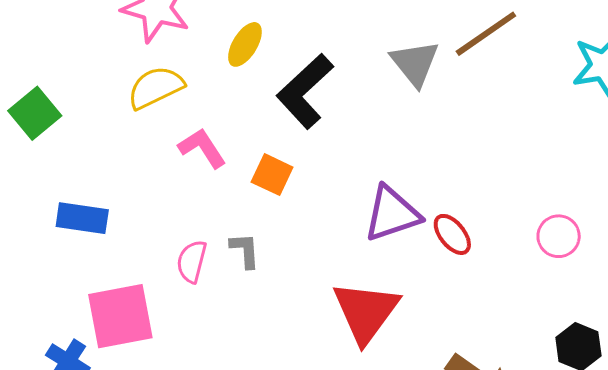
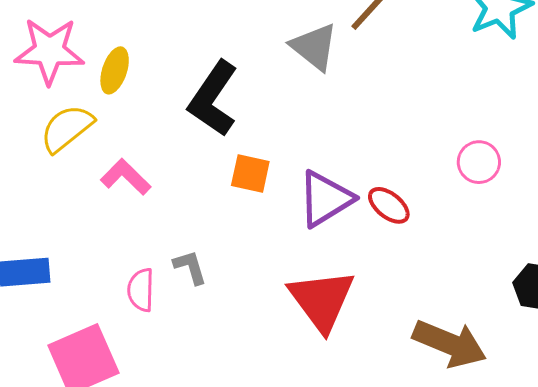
yellow ellipse: (245, 44) -> (115, 70), moved
orange square: (272, 175) -> (250, 173), moved
pink circle: (559, 236) -> (479, 162), moved

